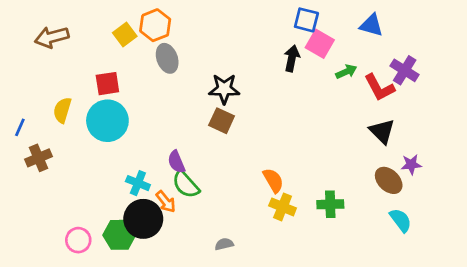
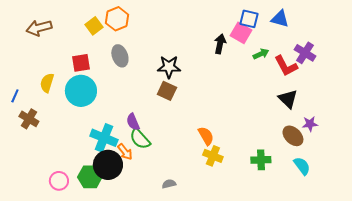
blue square: (306, 20) -> (249, 19), moved
gray ellipse: (167, 58) -> (120, 56), moved
brown cross: (38, 158) -> (29, 119), turned -36
cyan cross: (138, 183) -> (104, 138), size x1.5
green cross: (330, 204) -> (261, 160), moved

